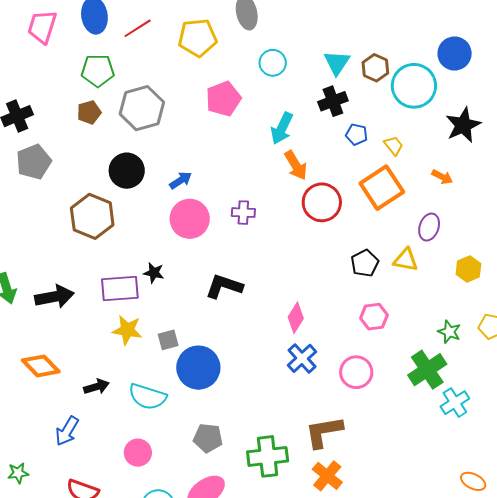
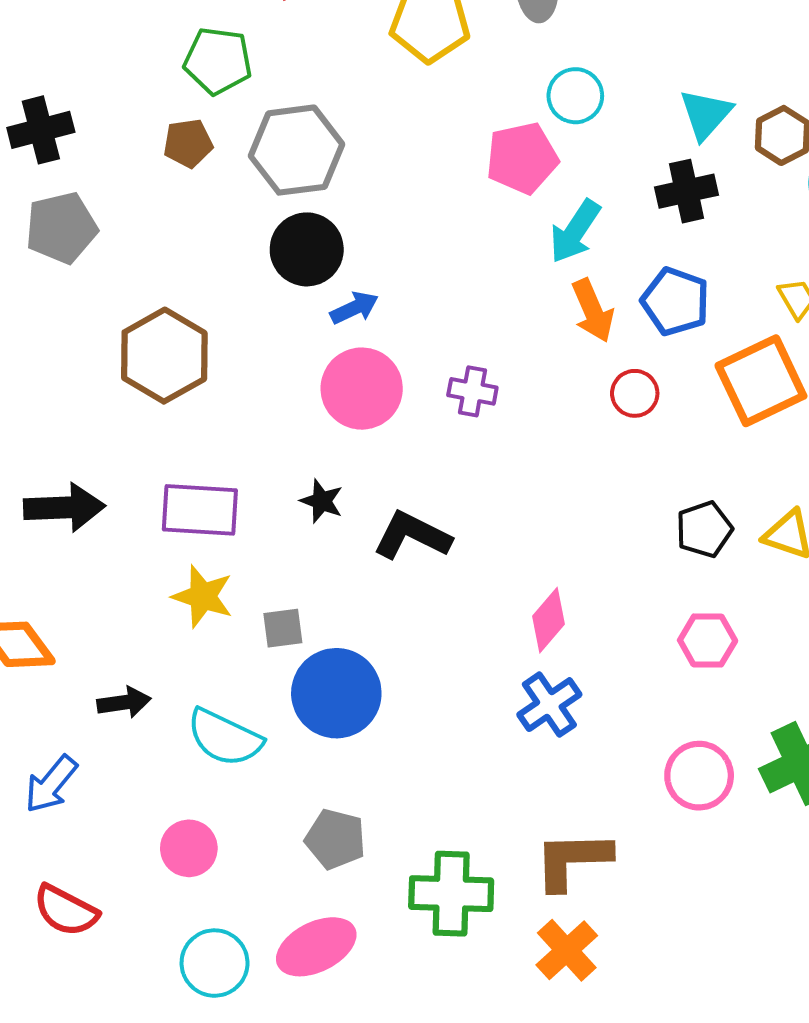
pink pentagon: (223, 99) -> (522, 158), moved
blue pentagon: (357, 134) -> (675, 301), moved, size x1.5
black circle: (127, 171) -> (307, 249), moved
red circle: (322, 202) -> (635, 393), size x0.6
black star: (154, 273) -> (322, 501), moved
pink circle: (356, 372) -> (699, 776), moved

